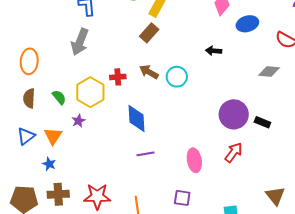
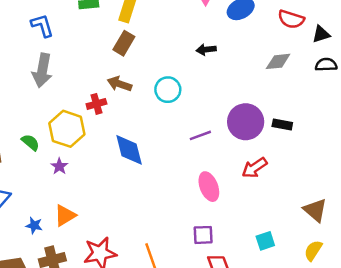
brown arrow: (149, 72) -> (119, 84), moved
orange triangle: (53, 136) -> (65, 215), moved, turned 36
red arrow: (234, 152) -> (254, 168), turned -150
purple line: (146, 154) -> (200, 135), moved

